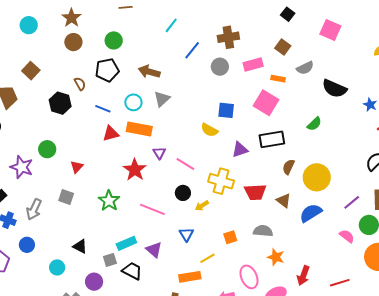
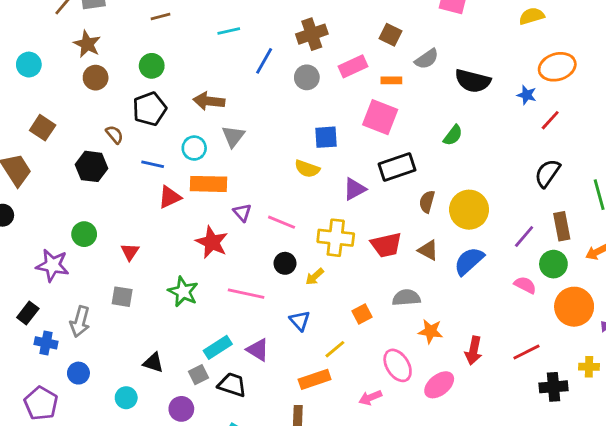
cyan line: (171, 25) -> (229, 31), turned 49

